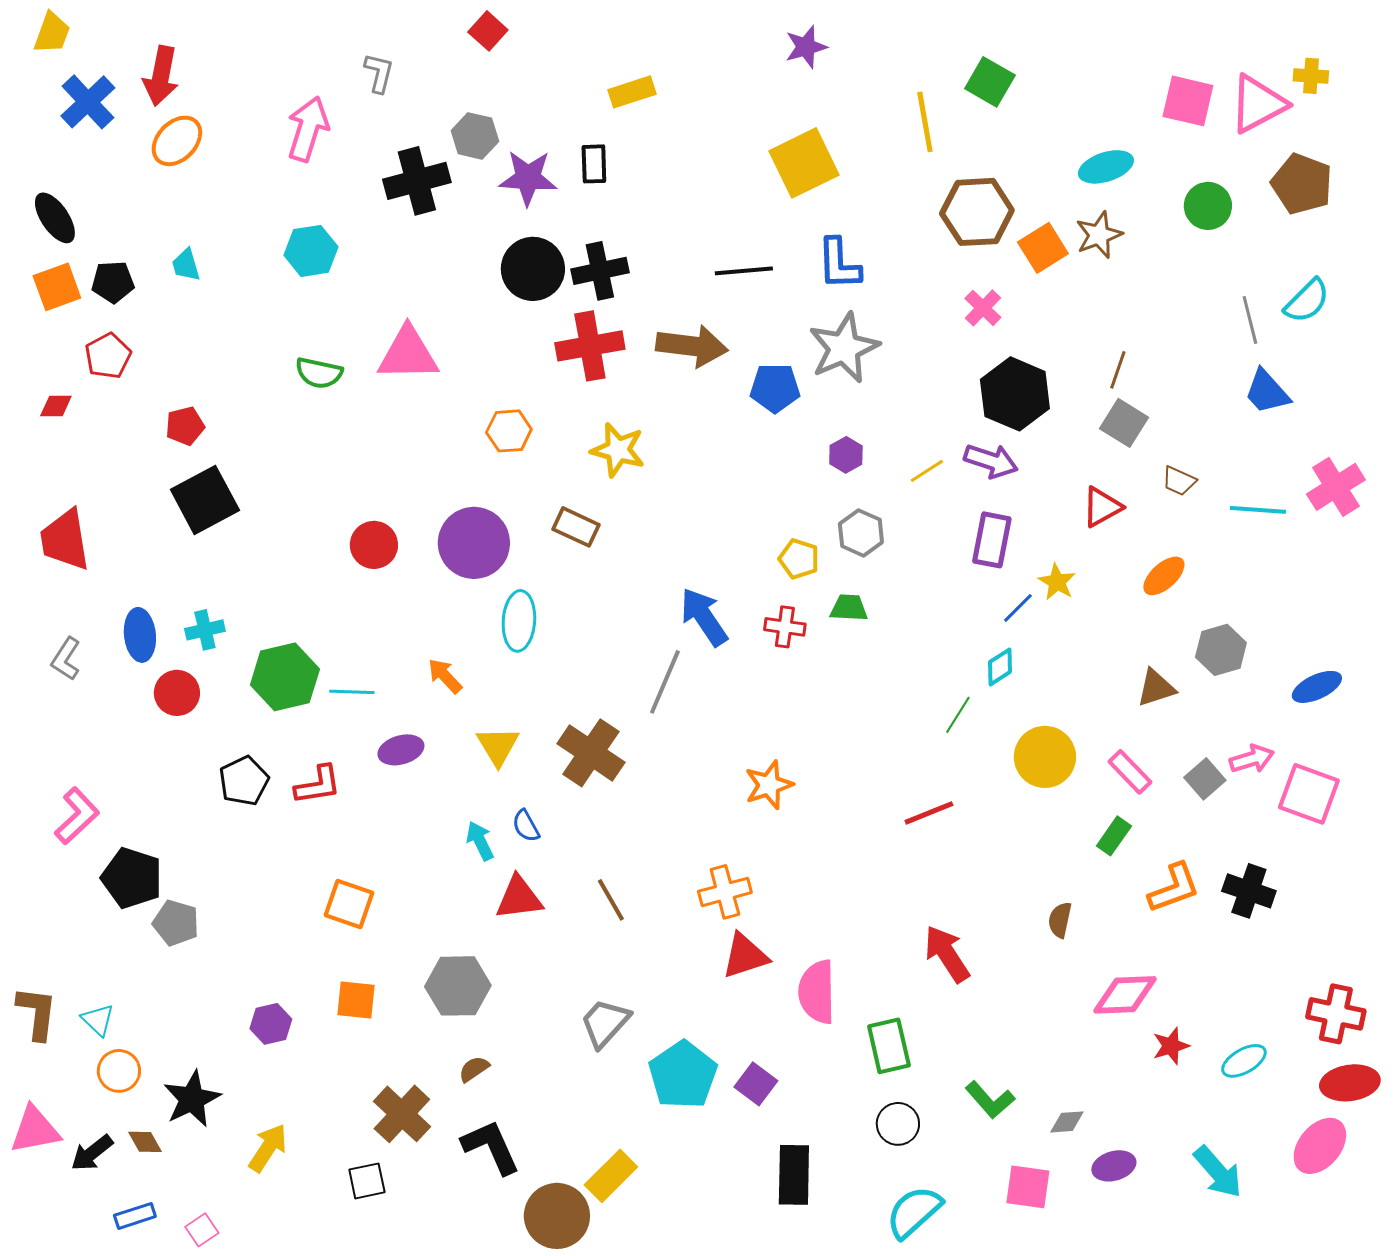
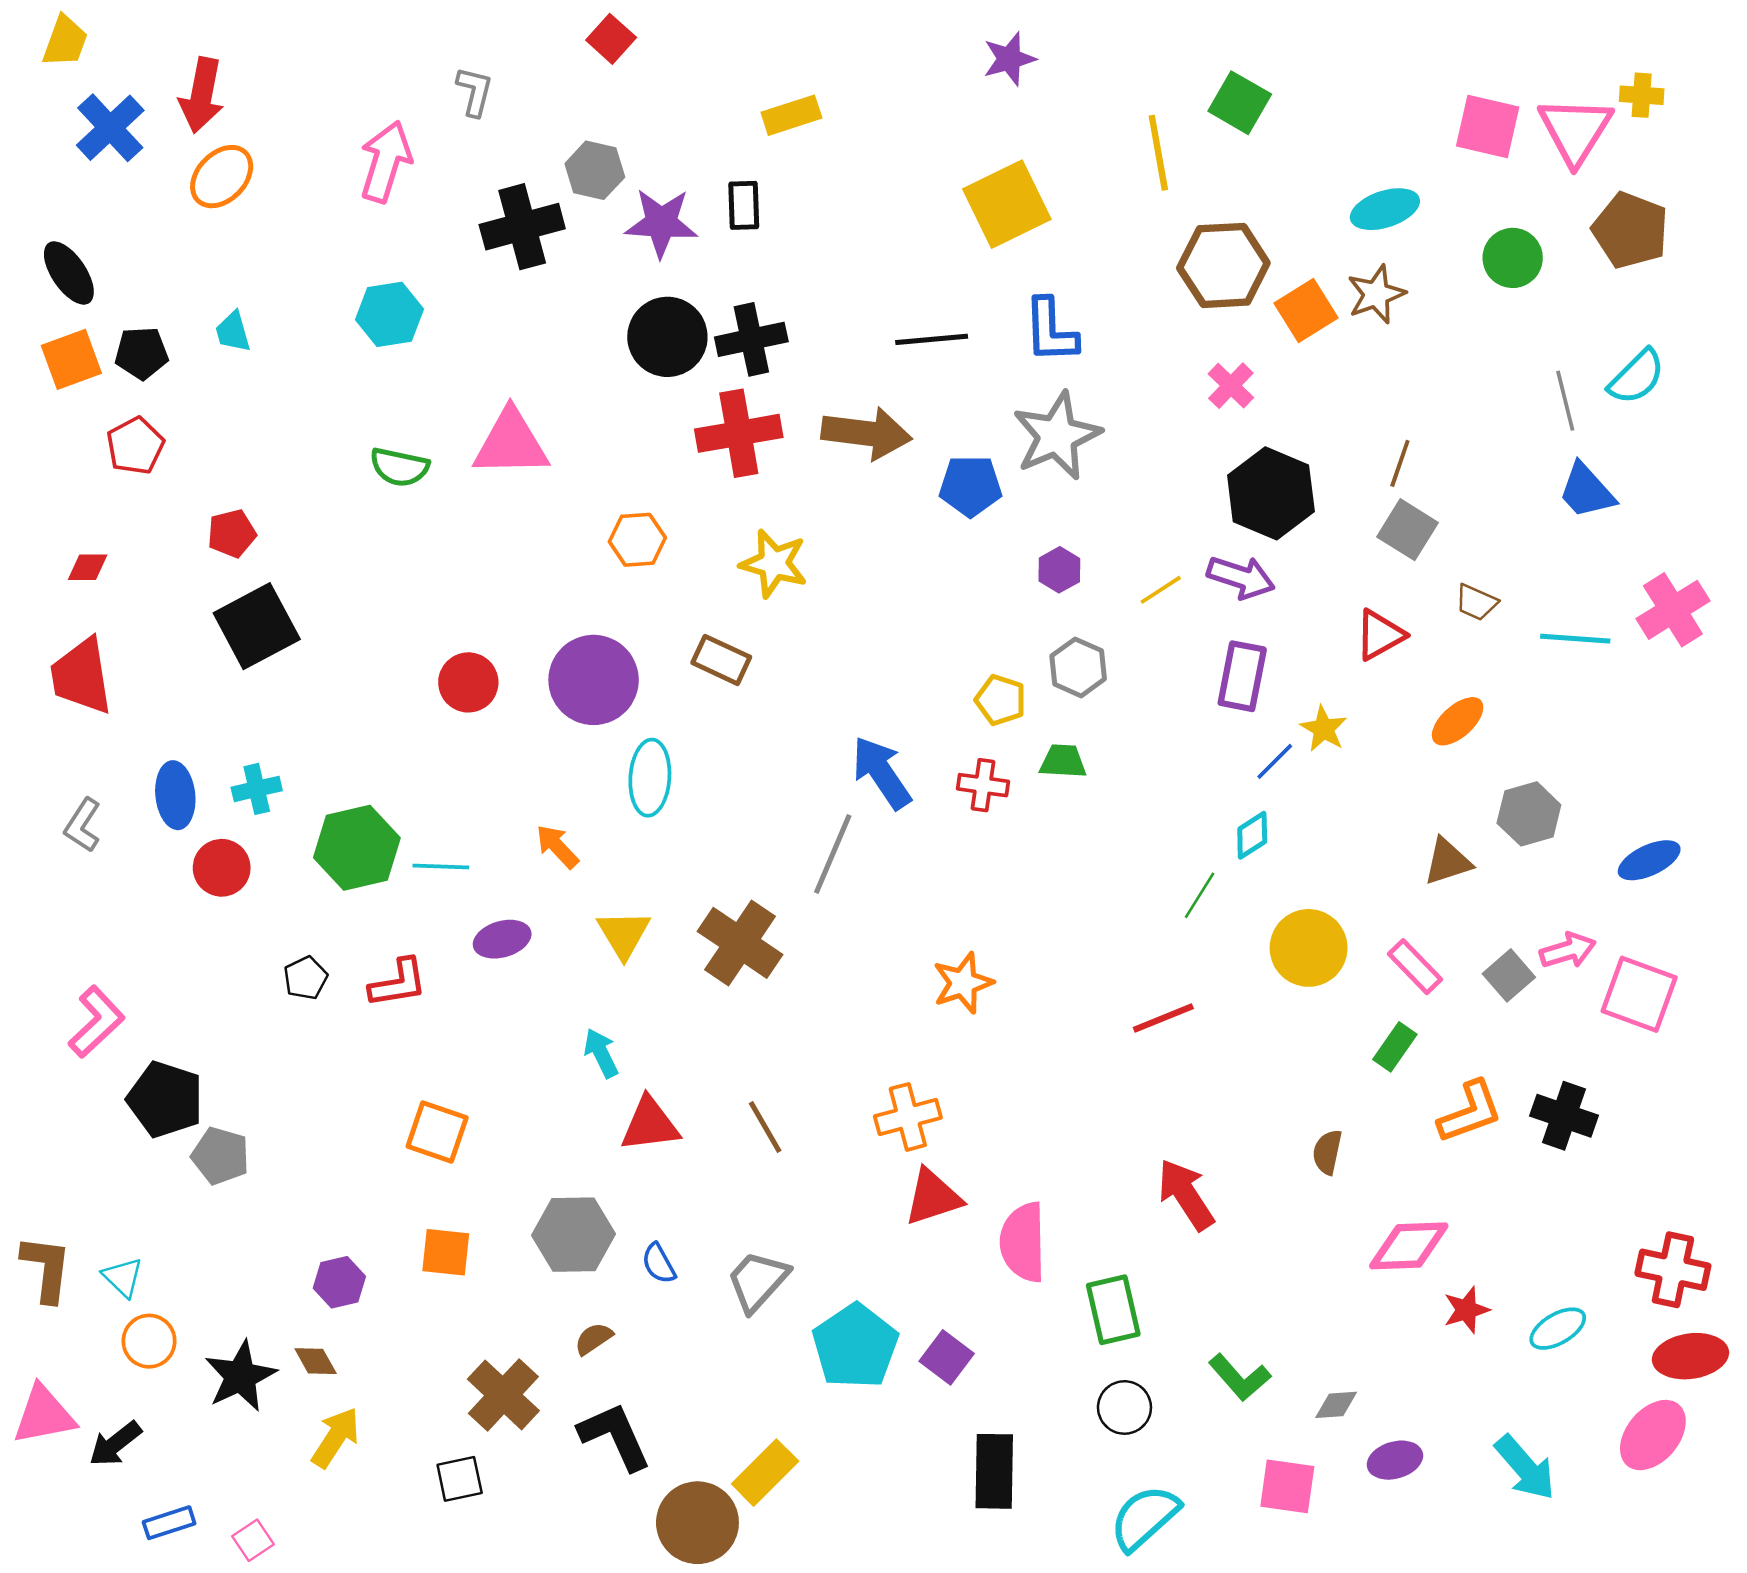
pink triangle: (1258, 104) -> (1575, 130), turned -30
red diamond: (56, 406) -> (88, 567), moved
black pentagon: (244, 781) -> (306, 978), size x0.7
blue semicircle: (526, 826) -> (659, 1263), moved
brown diamond: (145, 1142) -> (316, 1361), moved

